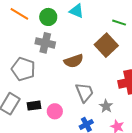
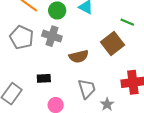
gray pentagon: (23, 69) -> (22, 37), moved
black rectangle: (34, 106) -> (44, 78), moved

